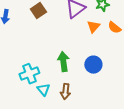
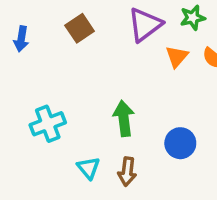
blue circle: (93, 65) -> (180, 143), moved
cyan cross: (29, 74) -> (48, 124), moved

